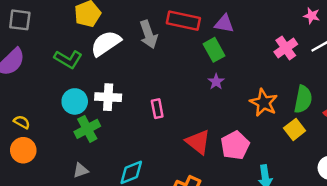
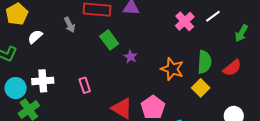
gray arrow: (148, 34) -> (70, 25), size x0.7
white semicircle: (106, 43) -> (35, 37), size x0.6
green rectangle: (214, 50) -> (109, 40), moved

